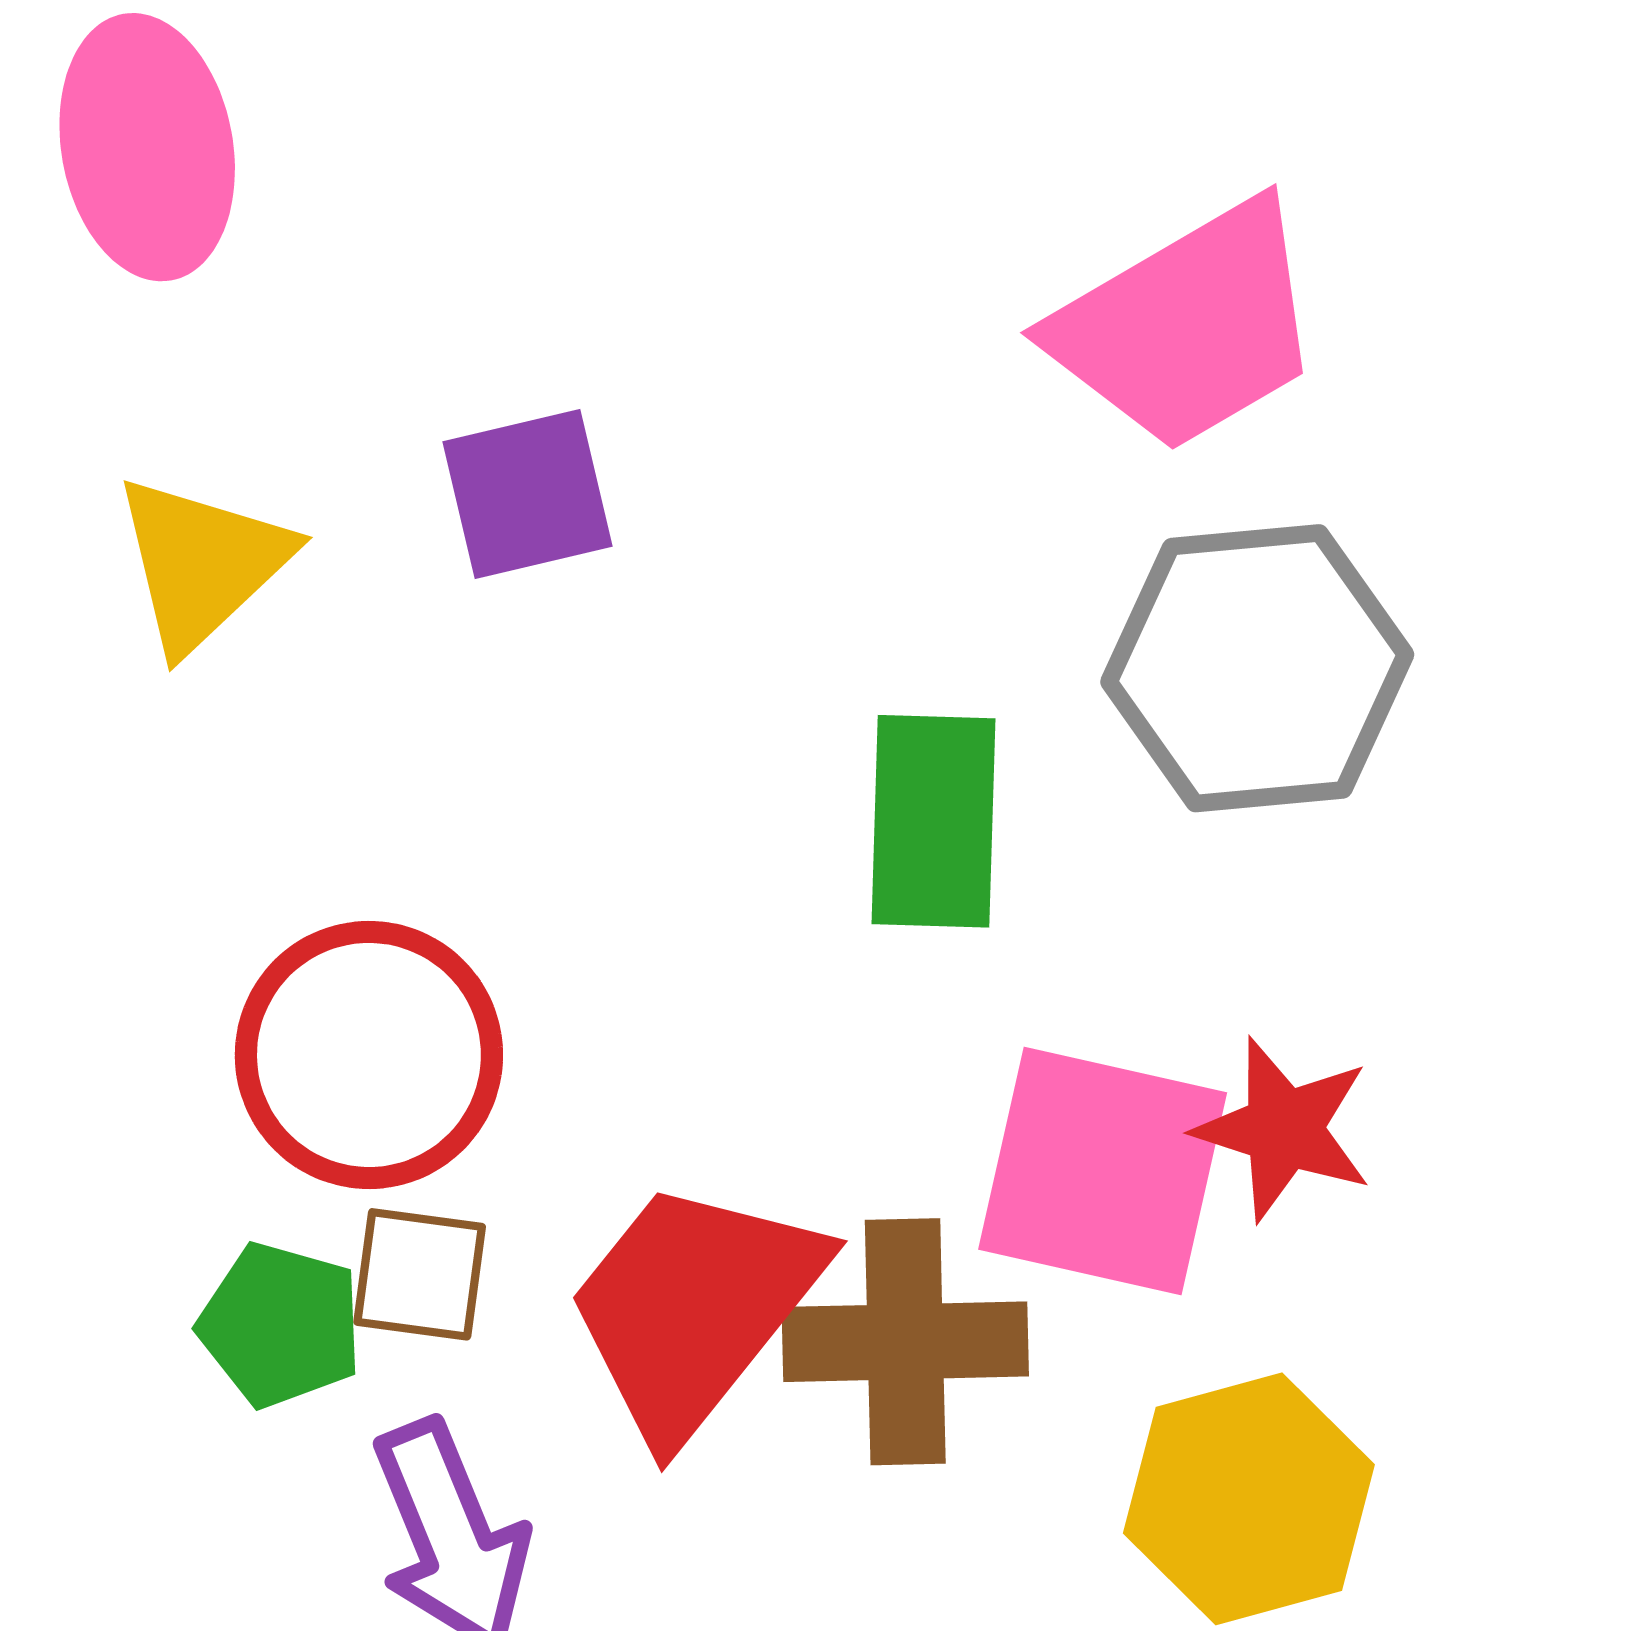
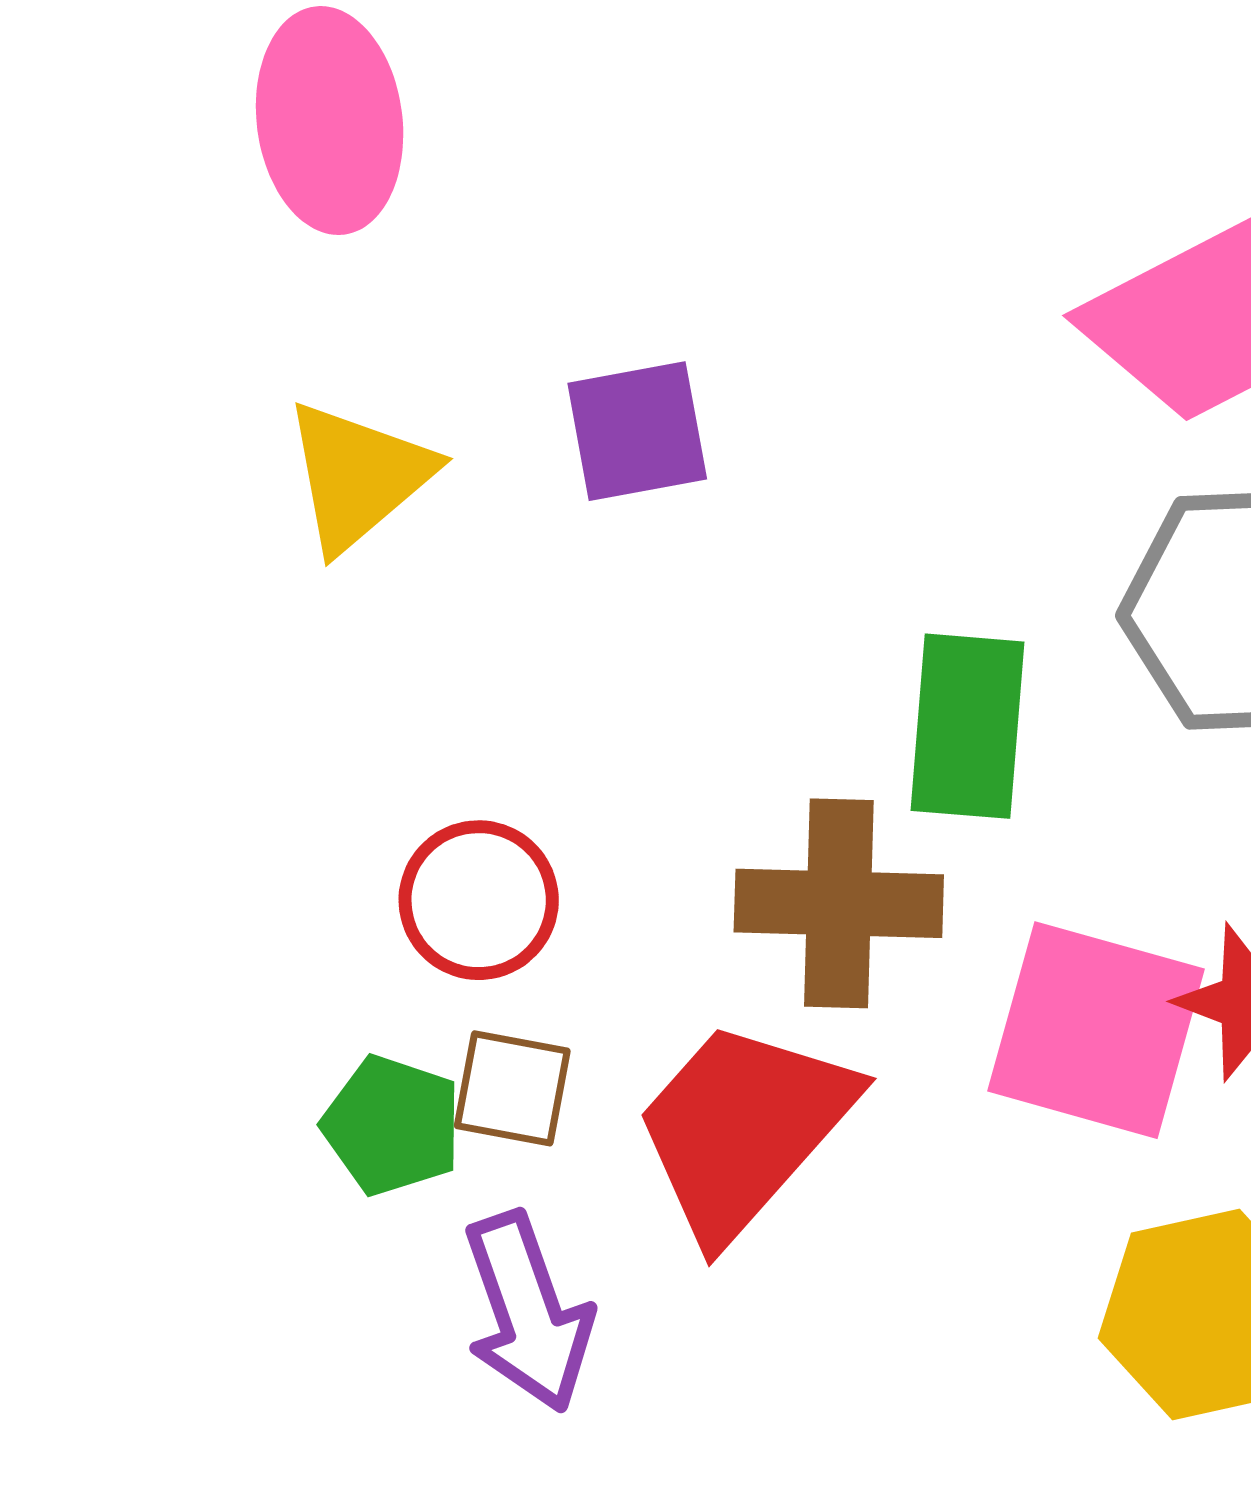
red circle: (369, 1055) -> (479, 900), size x0.7
brown cross: (905, 1342) -> (839, 903), moved

